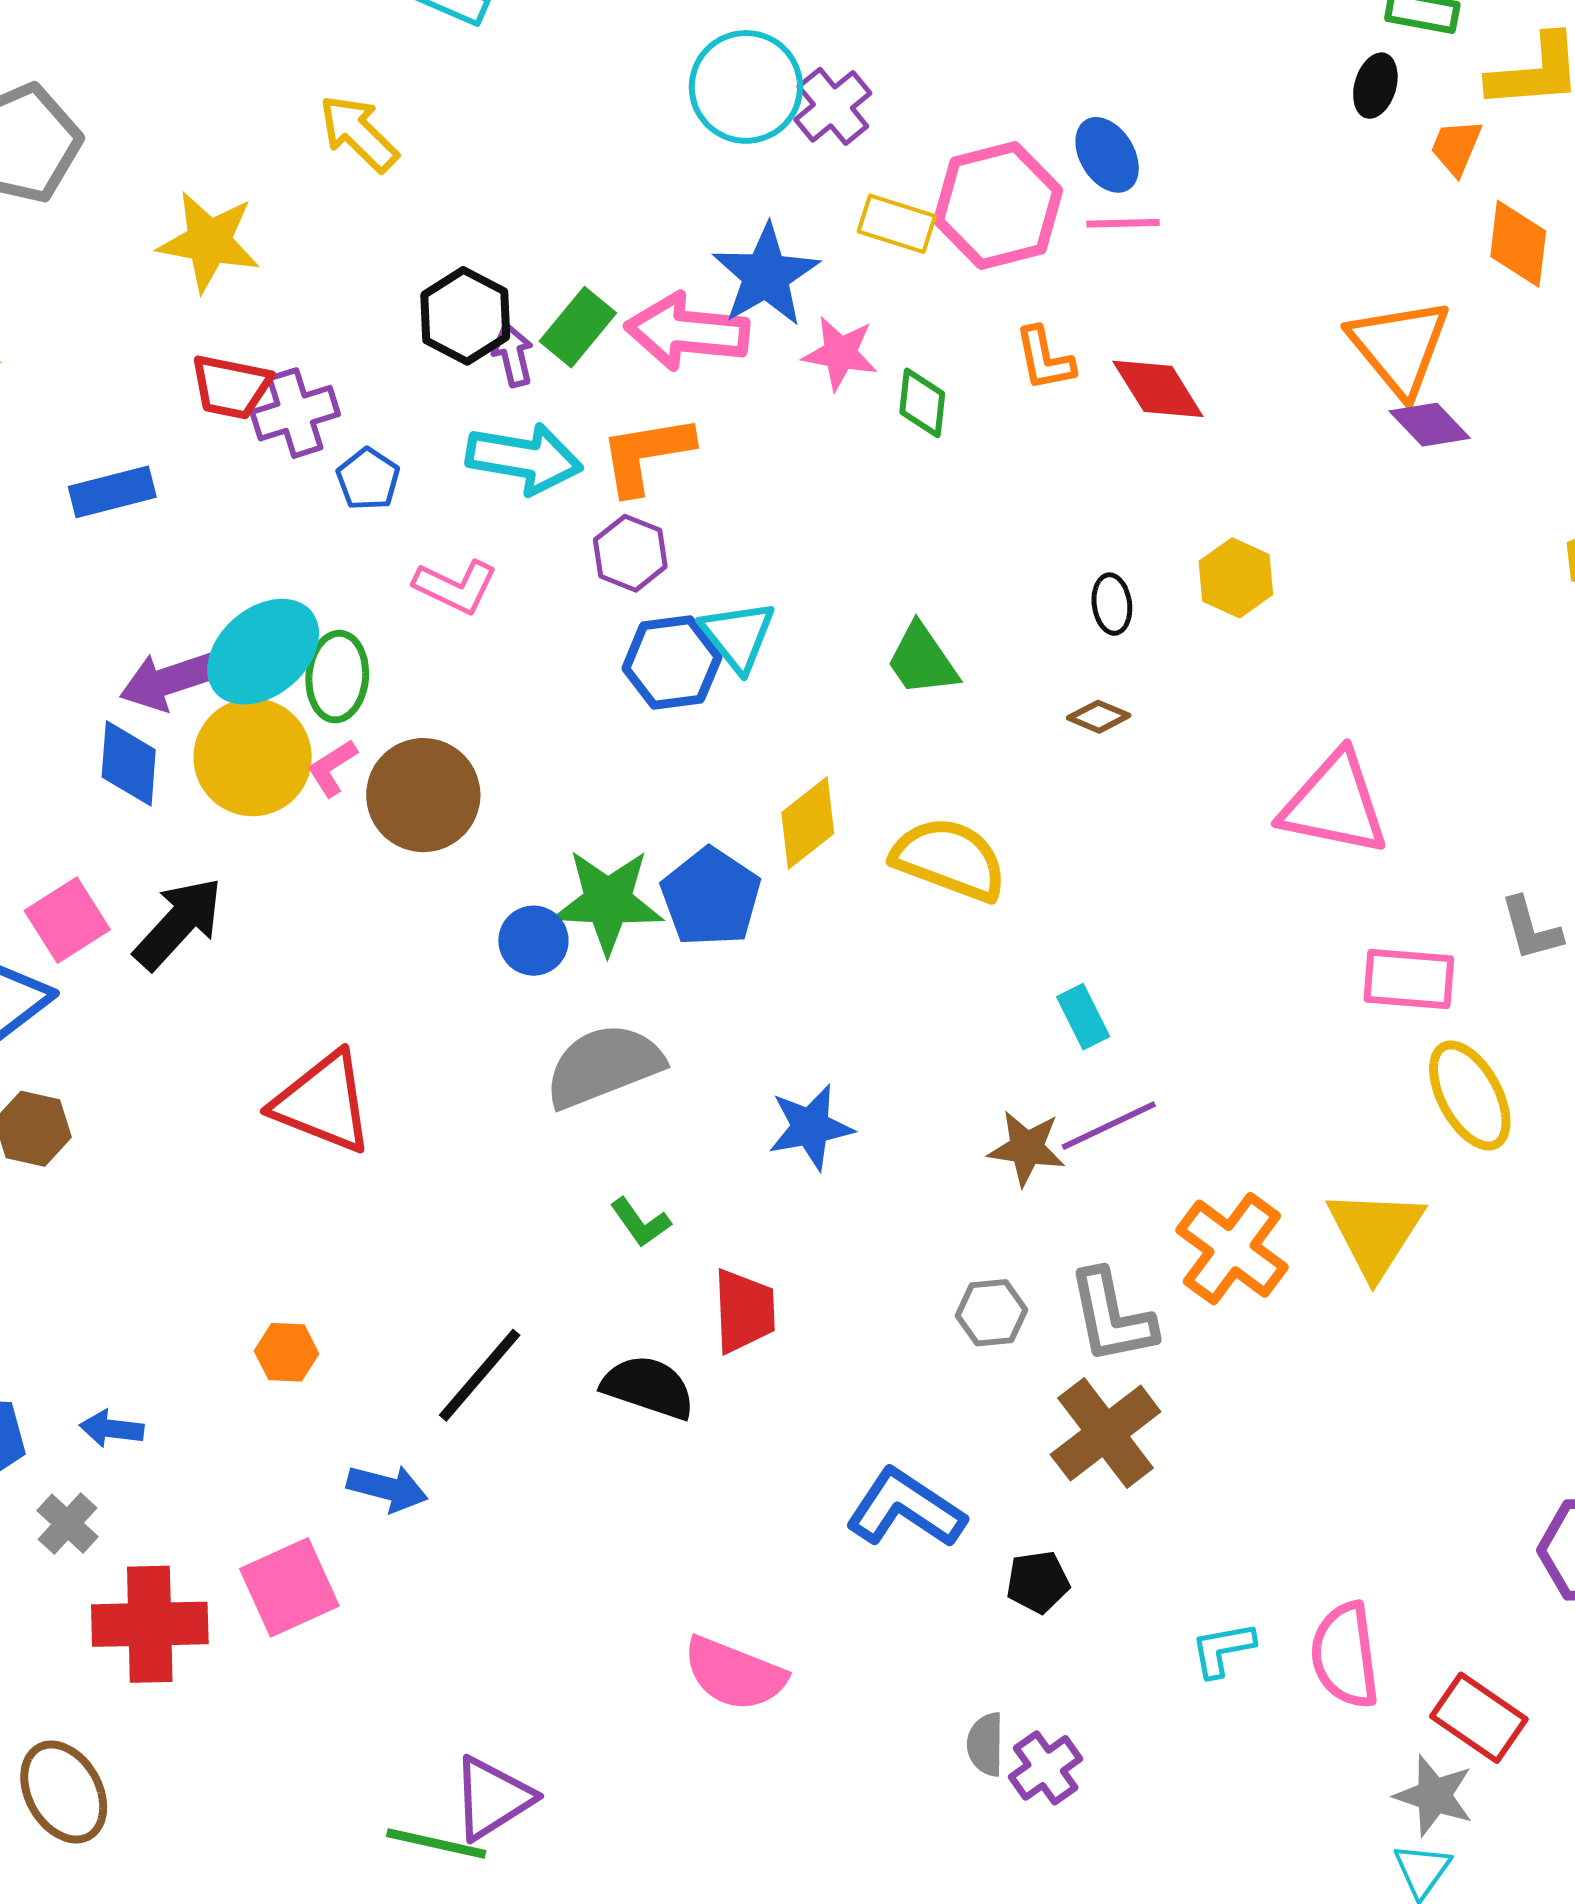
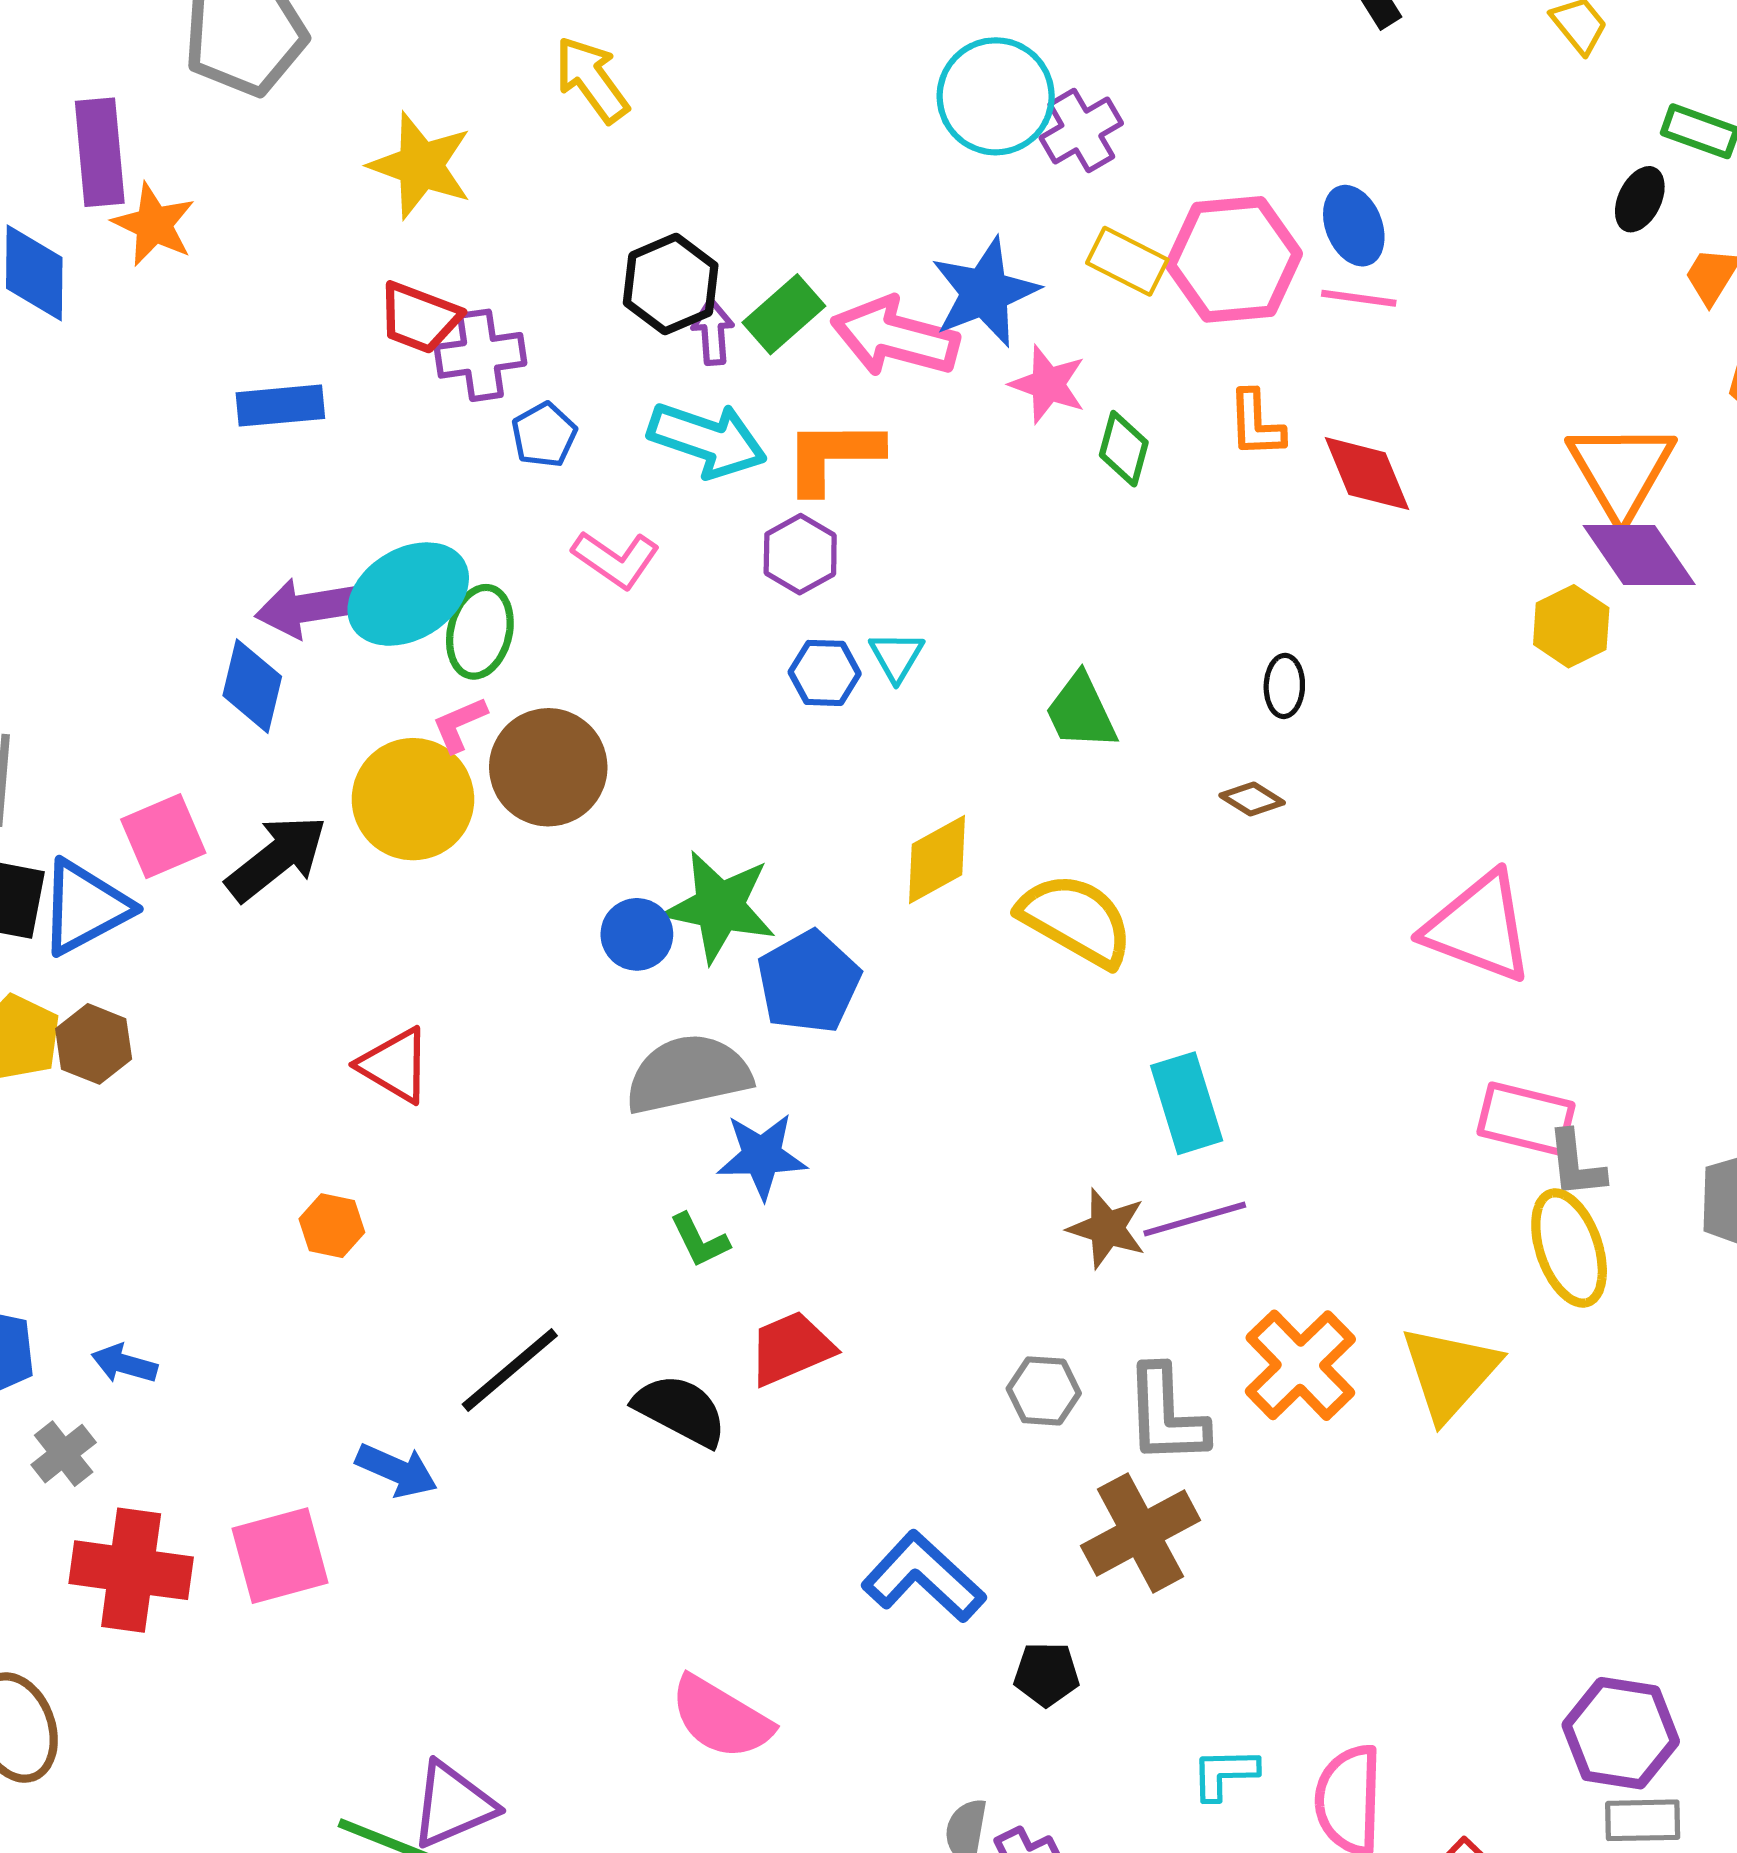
purple diamond: (1430, 425) -> (1639, 555), size x1.4
yellow hexagon: (1236, 578) -> (1571, 626), moved
cyan triangle: (738, 636) -> (896, 656), size x0.7
blue hexagon: (672, 663) -> (825, 673), size x0.7
yellow circle: (253, 757) -> (413, 799), moved
blue pentagon: (711, 897) -> (809, 982), moved
gray L-shape: (1531, 929) -> (1576, 1164), moved
cyan rectangle: (1083, 1017) -> (1187, 1103), size x1.5
red triangle: (323, 1103) -> (395, 1065), size x0.7
blue star: (811, 1127) -> (762, 1156), moved
red trapezoid: (744, 1311) -> (791, 1348), turned -120
orange hexagon: (287, 1352) -> (332, 1226), moved

